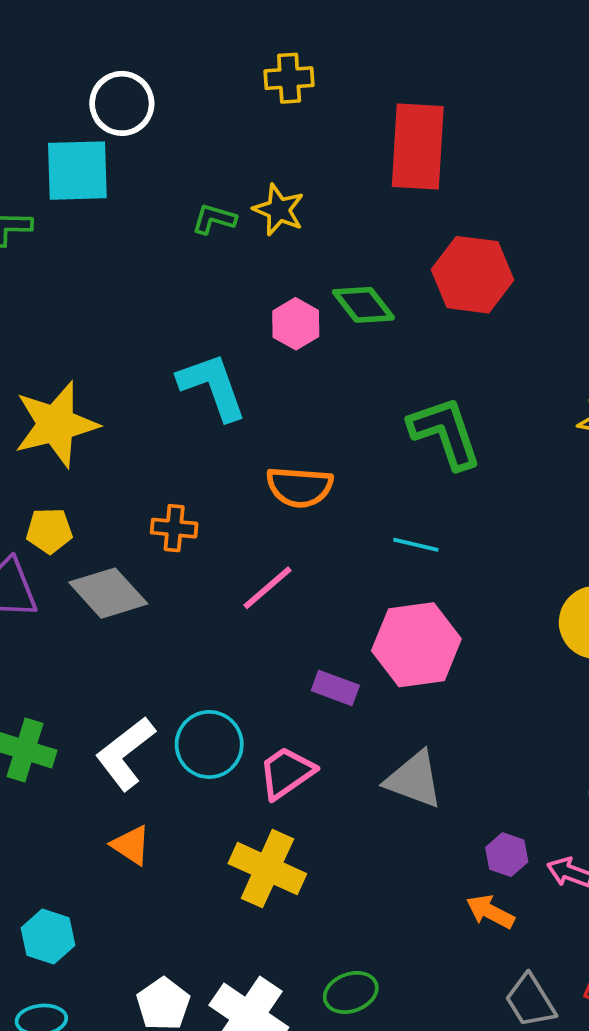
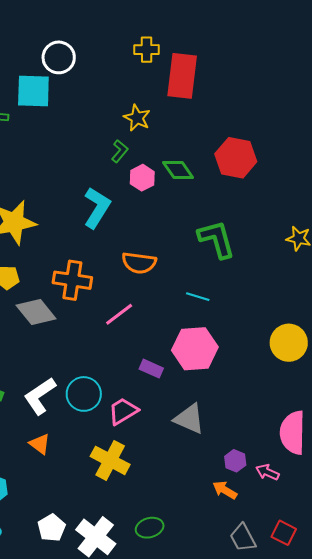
red rectangle: (418, 146) -> (182, 76), moved
green L-shape: (214, 219) -> (120, 151), moved, turned 110
cyan L-shape: (212, 386) -> (97, 208), turned 48
orange cross: (174, 528) -> (72, 280), size x1.6

